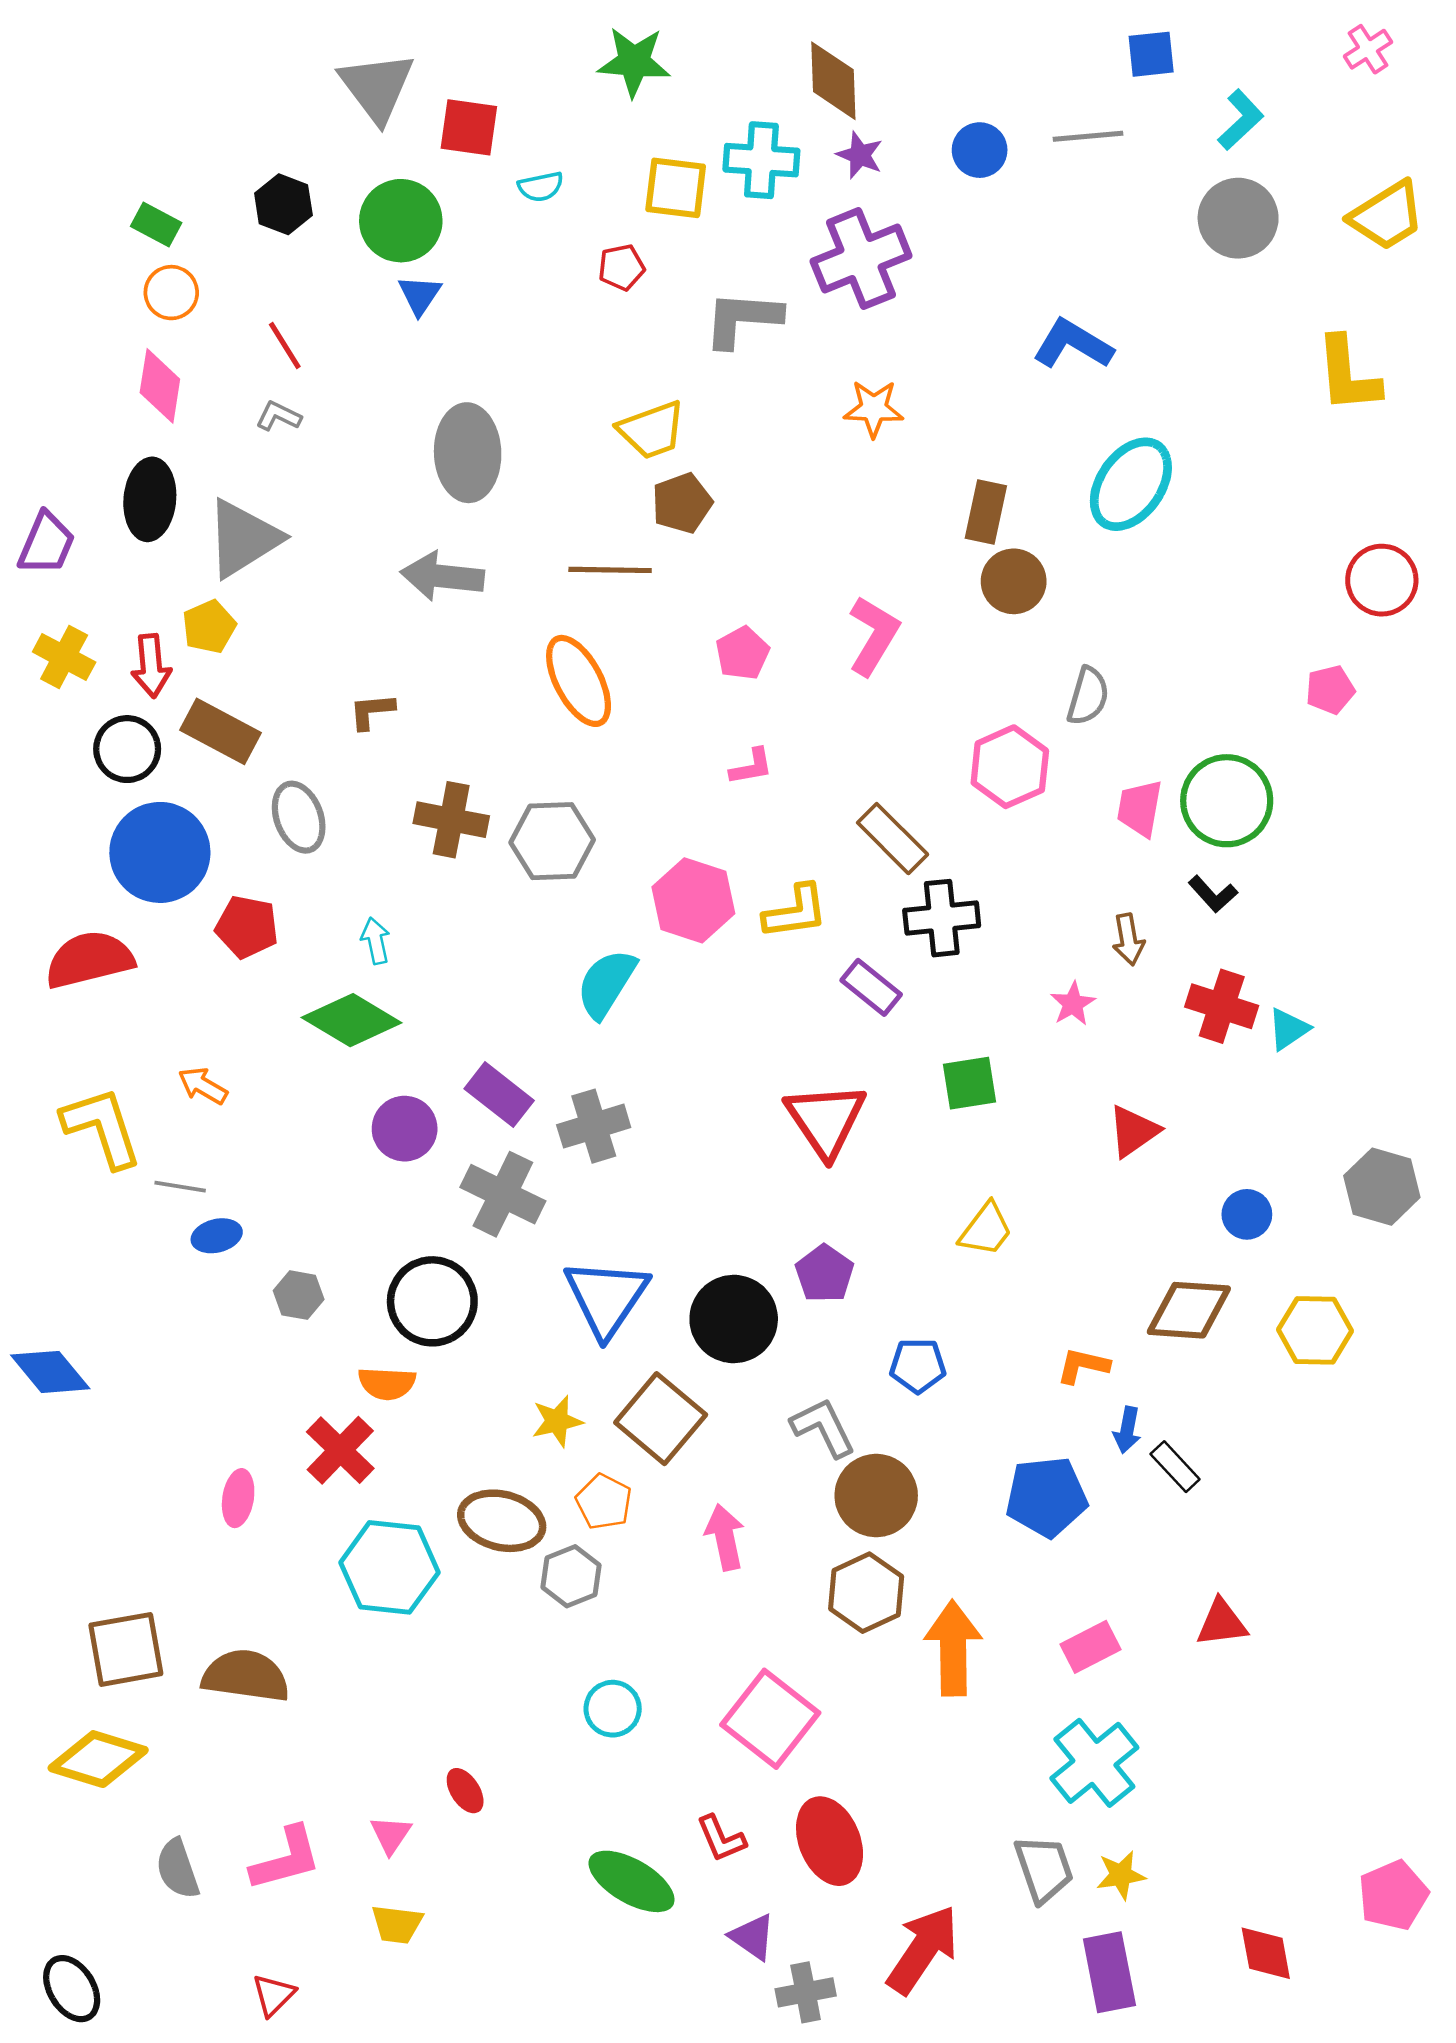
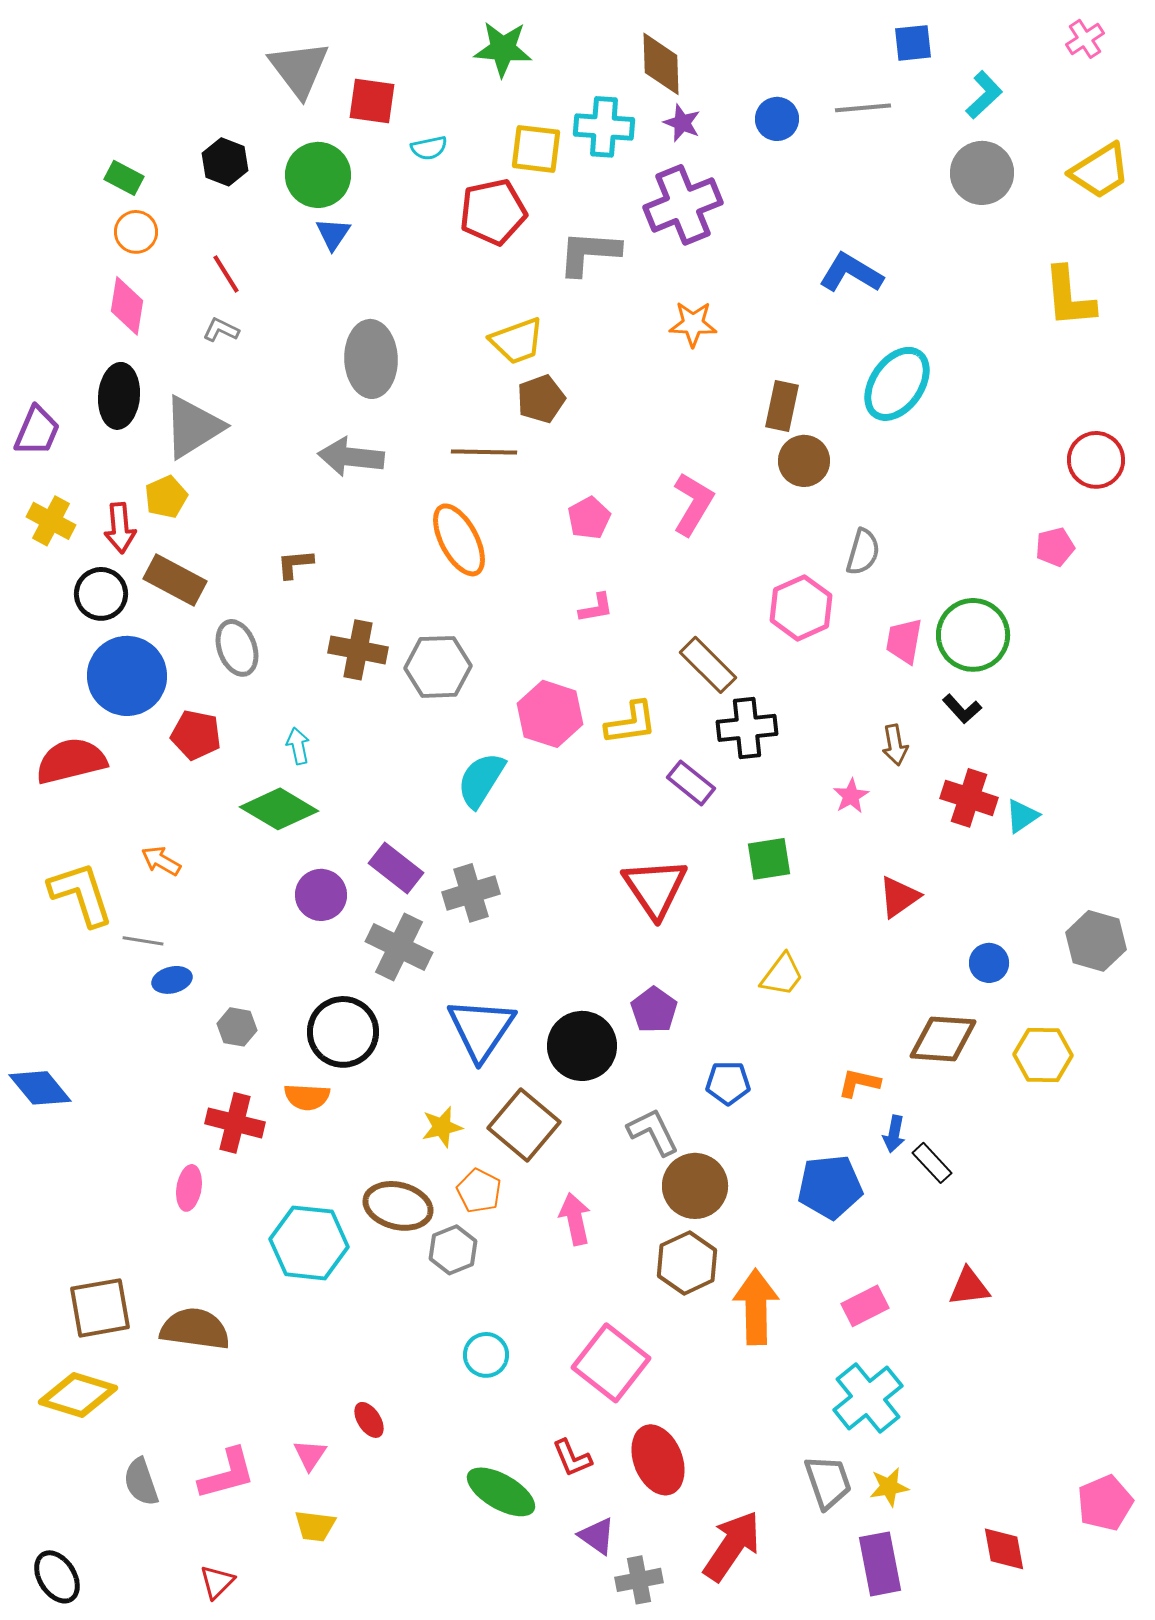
red pentagon: (621, 267) -> (493, 212), size x1.8
red cross: (340, 1450) -> (235, 1123), moved, turned -30

